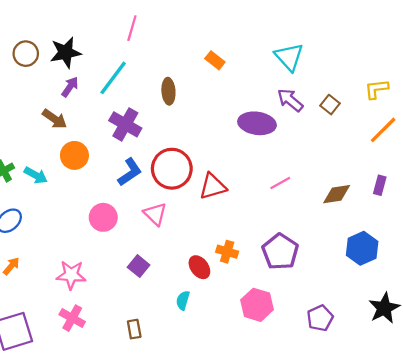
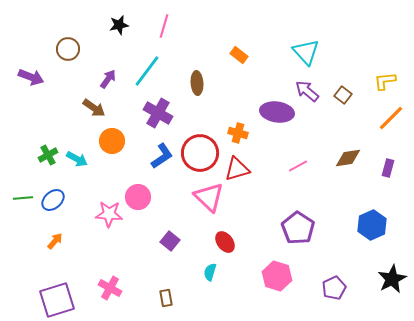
black star: (66, 53) -> (119, 25), moved, size x0.7
brown diamond: (337, 194) -> (348, 158), moved
pink triangle: (155, 214) -> (209, 197), moved, size x1.4
orange cross: (227, 252) -> (238, 133), moved
pink star: (71, 275) -> (109, 214), moved

